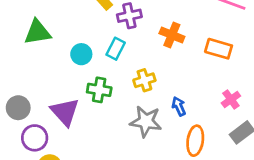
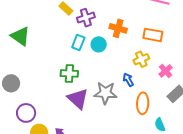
green triangle: (37, 32) -> (20, 36), turned 50
cyan circle: (81, 54) -> (99, 44), moved
yellow cross: (144, 80) -> (141, 59), moved
gray circle: (18, 108) -> (11, 83), moved
purple triangle: (65, 112) -> (78, 99), moved

